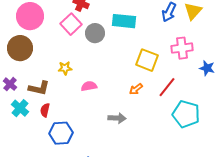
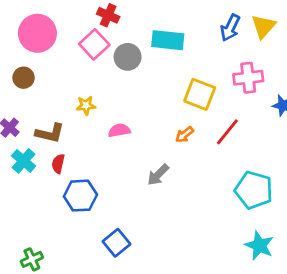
brown circle: (20, 48) -> (24, 78), size x0.6
cyan pentagon: (186, 114) -> (254, 190), moved
gray arrow: (117, 118) -> (158, 175), turned 132

